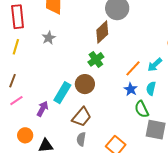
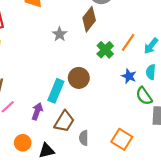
gray star: (49, 38) -> (60, 34), moved
green cross: (96, 59) -> (105, 50), moved
orange line: (133, 68) -> (128, 42), moved
brown trapezoid: (82, 117) -> (64, 121), moved

